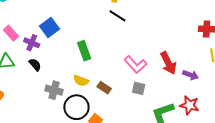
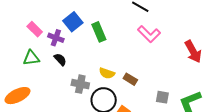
green rectangle: (84, 51) -> (99, 32), moved
pink L-shape: (136, 65) -> (149, 34), moved
gray square: (139, 88) -> (162, 97), moved

